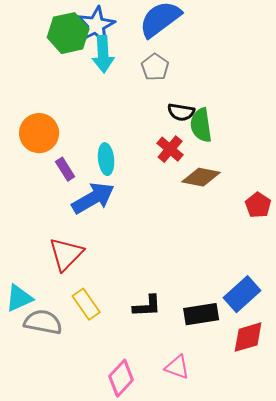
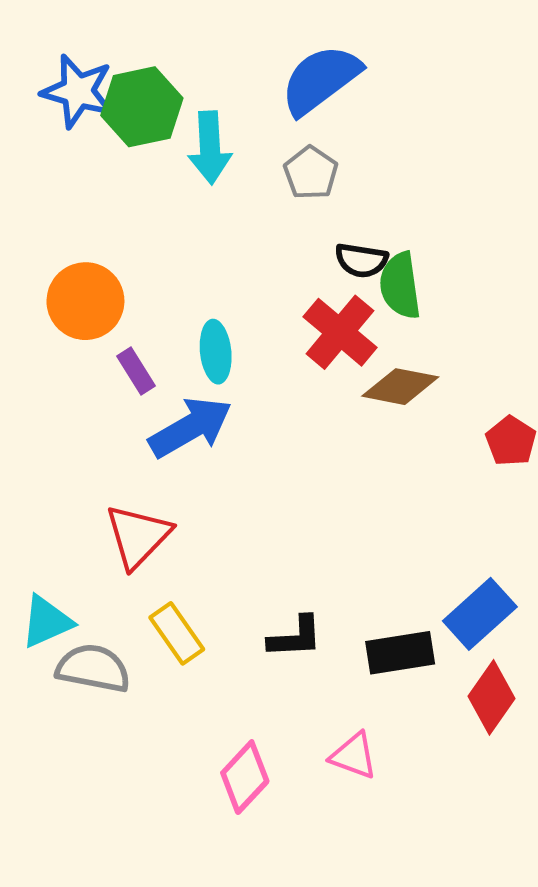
blue star: (96, 25) -> (78, 91), moved, turned -30
red cross: (170, 149) -> (340, 332), size x1.4
red diamond: (248, 337) -> (491, 697), turned -39

